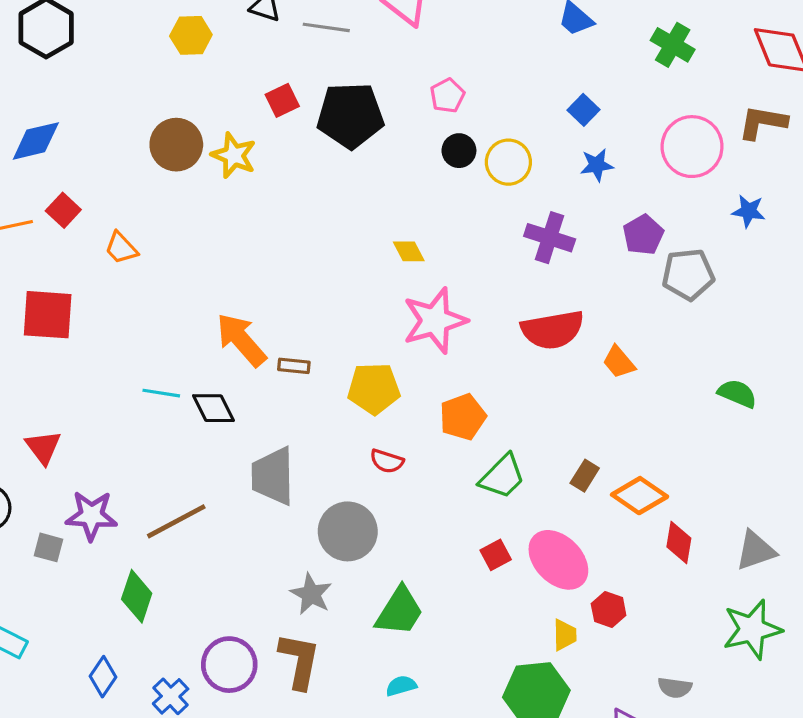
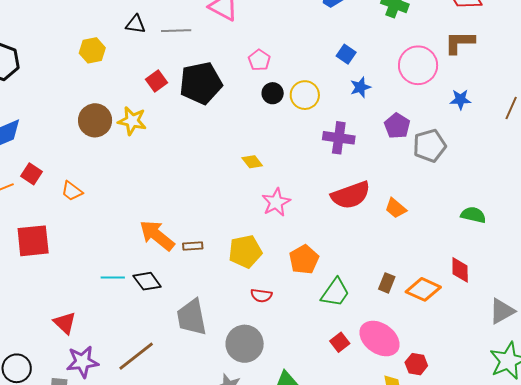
pink star: (435, 321) -> (276, 202), size x0.7
red triangle: (43, 447) -> (65, 323), moved
red diamond: (679, 542) -> (460, 270), moved

